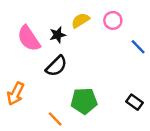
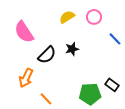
black star: (58, 35) -> (72, 49), moved
orange arrow: (16, 94) -> (26, 78), moved
green pentagon: (84, 101) -> (90, 94), moved

